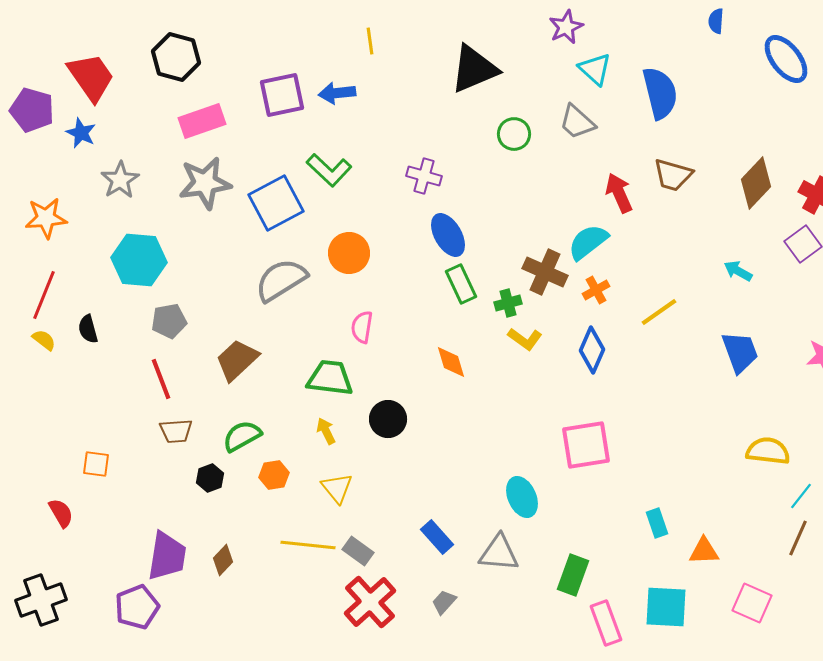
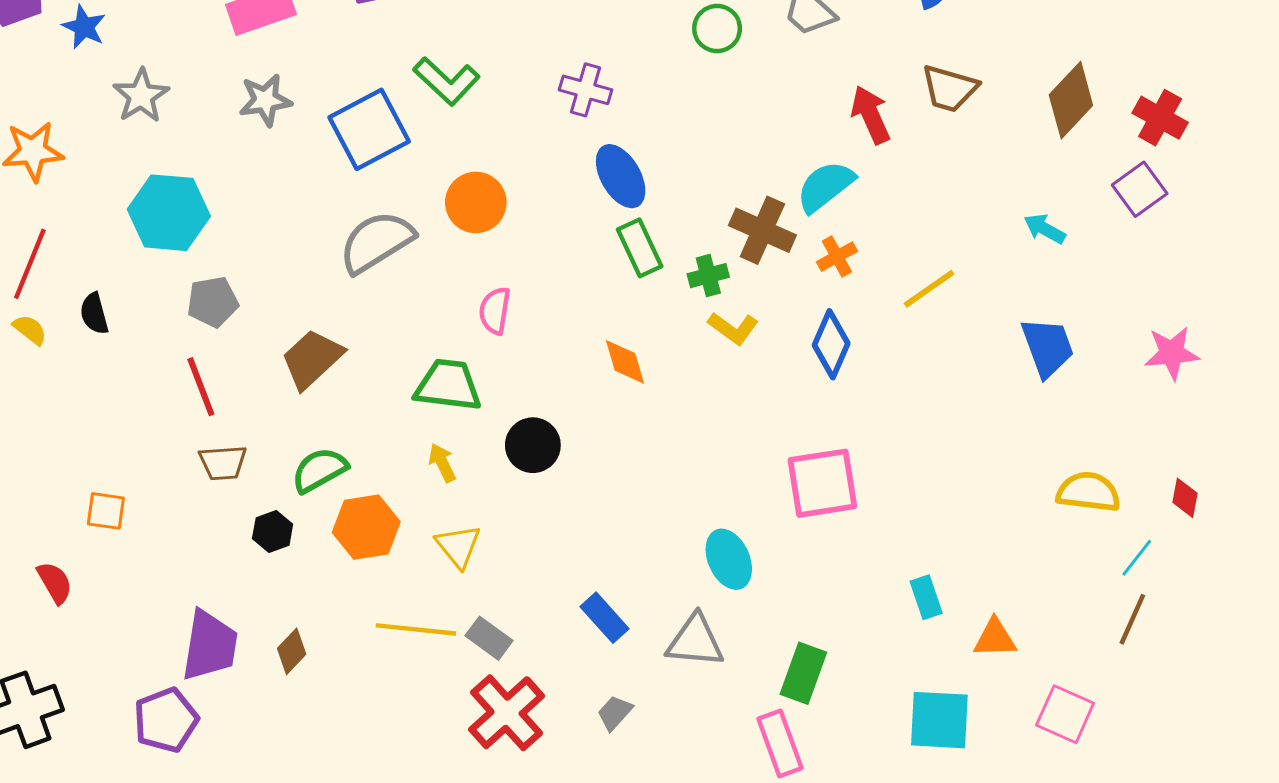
gray star: (205, 183) -> (265, 100), size x0.7
orange hexagon: (274, 475) -> (366, 527), size x1.5
pink rectangle: (606, 623) -> (780, 743), moved

